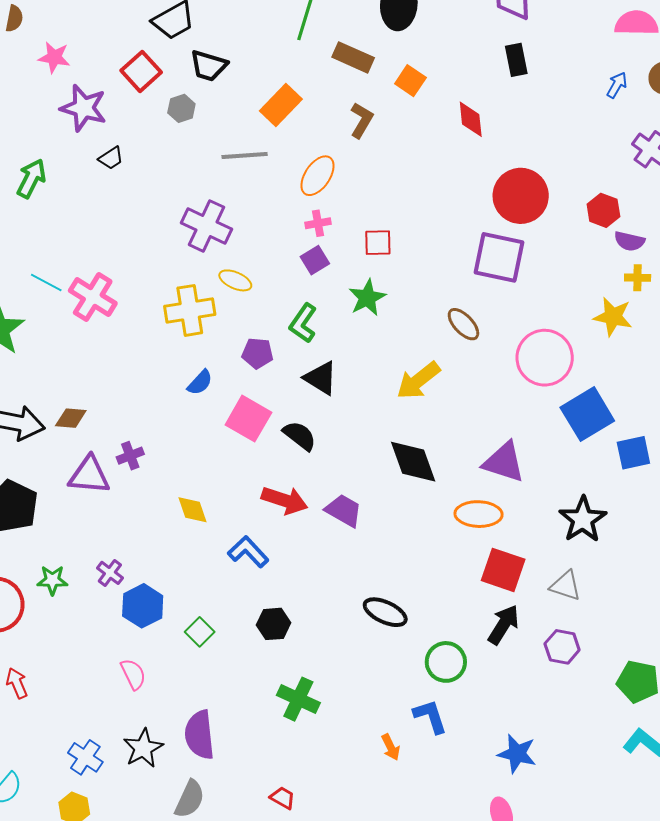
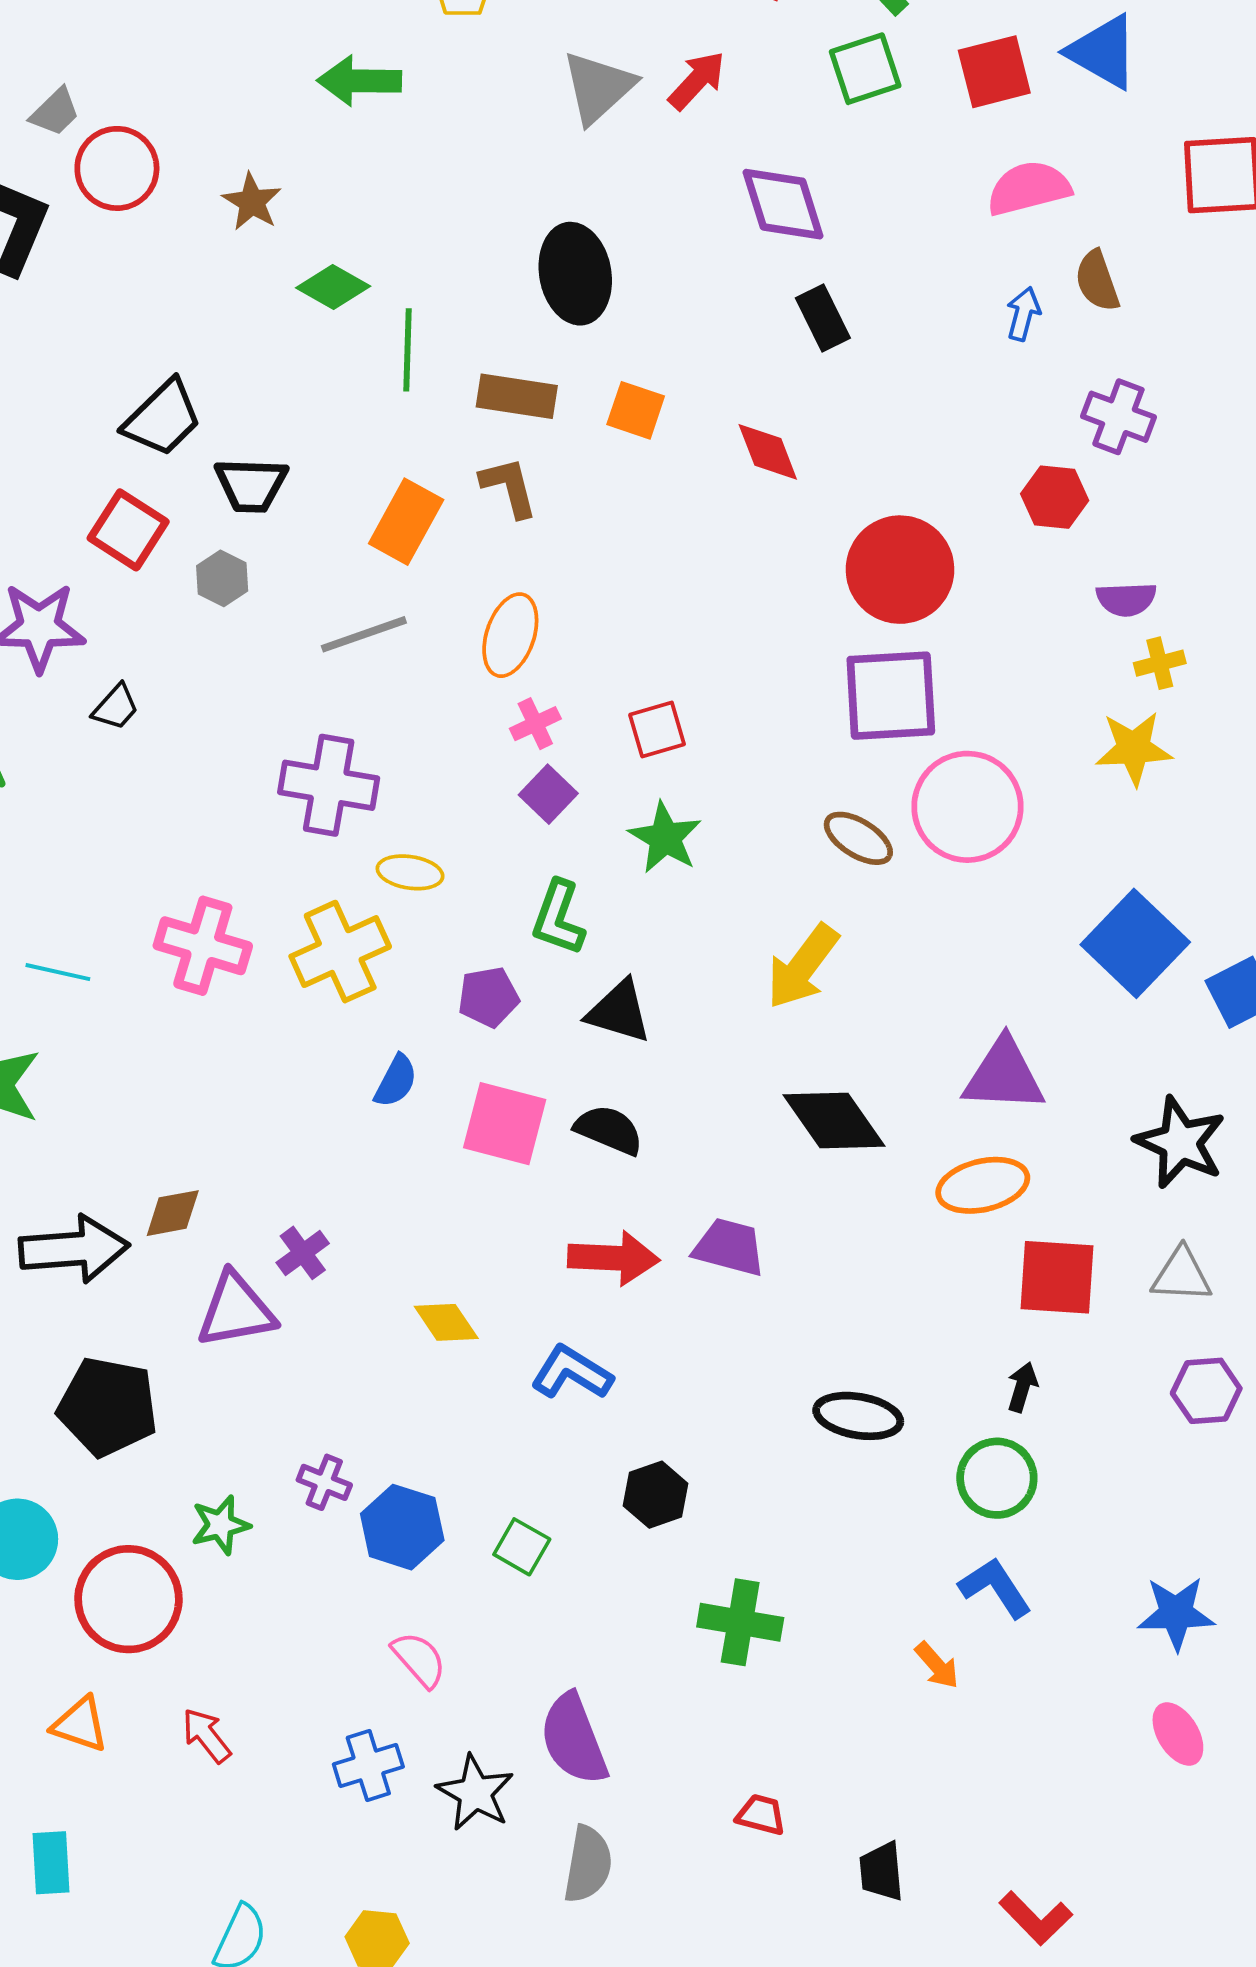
brown L-shape: (362, 120) -> (509, 487), moved, turned -30
red hexagon: (603, 210) -> (1055, 497), moved
pink cross: (93, 297) -> (203, 946), moved
pink circle: (545, 358) -> (967, 807), moved
black arrow: (504, 625) -> (1022, 1387), moved, size x0.6
blue cross: (85, 757) -> (368, 1766), moved, turned -36

